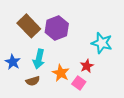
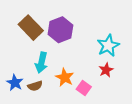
cyan star: (102, 43) -> (108, 46), turned 30
blue star: (13, 62) -> (15, 83), moved
red star: (87, 66) -> (106, 70), moved

